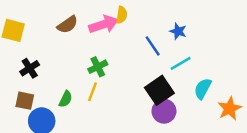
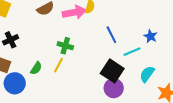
blue star: (178, 31) -> (150, 36), moved
green cross: (98, 67) -> (65, 46), turned 35
black square: (159, 90) -> (112, 71), turned -30

